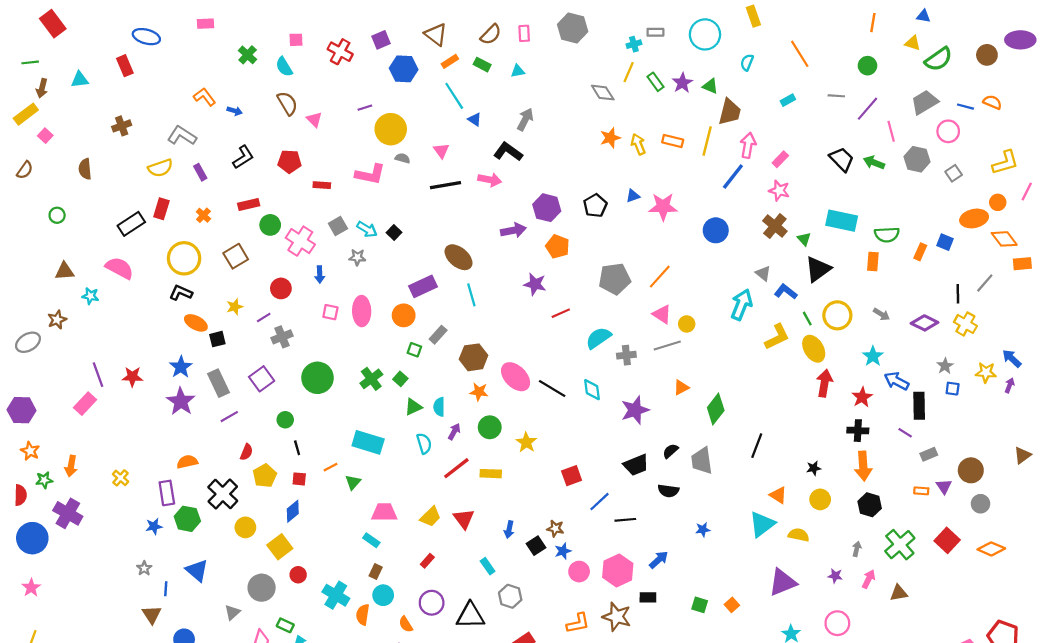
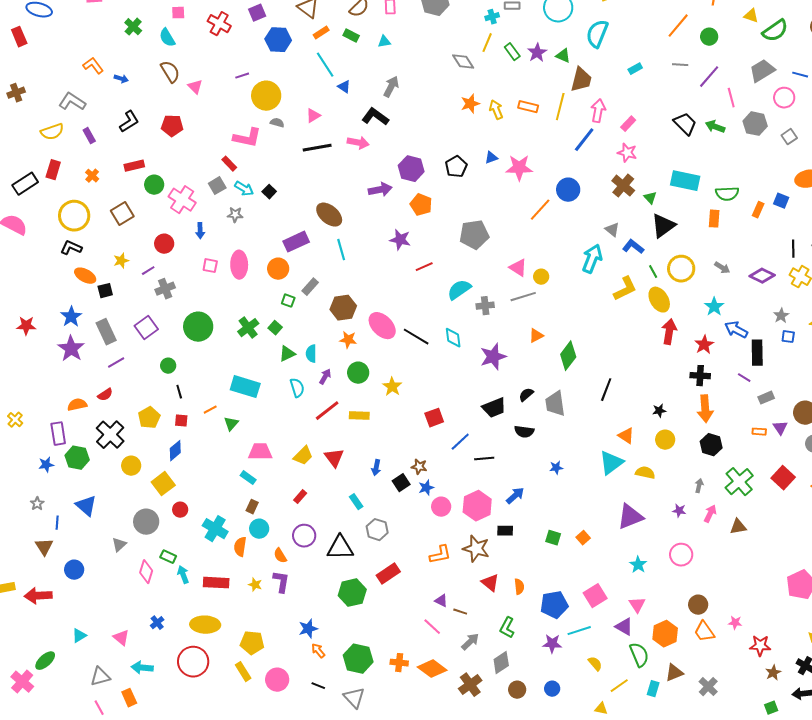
orange line: (800, 54) -> (678, 26), moved, turned 72
cyan semicircle: (747, 62) -> (597, 34), size x1.8
pink triangle: (441, 151) -> (313, 116), turned 35
red rectangle: (322, 185) -> (229, 164), moved, turned 42
orange line: (660, 277) -> (540, 210), moved
red semicircle: (246, 452) -> (105, 395), moved, turned 35

